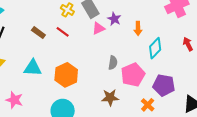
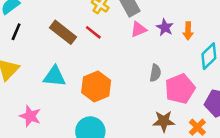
purple star: (114, 19) -> (165, 27), moved
brown rectangle: (38, 33) -> (63, 32), size x1.5
brown star: (110, 97) -> (164, 121), moved

